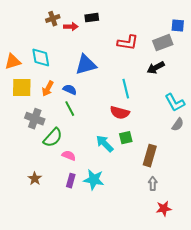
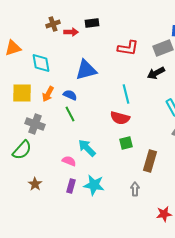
orange triangle: (13, 62) -> (13, 48), moved
green semicircle: (53, 138) -> (22, 150), moved
cyan arrow: (105, 144) -> (87, 148), moved
gray arrow: (153, 184) -> (135, 189), moved

